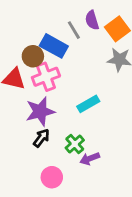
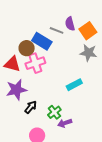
gray line: (74, 30) -> (57, 30), turned -40
cyan rectangle: (88, 104) -> (74, 85), moved
purple star: (40, 111) -> (16, 90), moved

